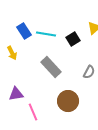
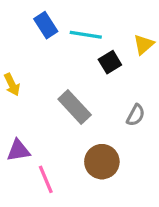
blue rectangle: (24, 31) -> (46, 25), moved
cyan line: (46, 34) -> (86, 35), moved

